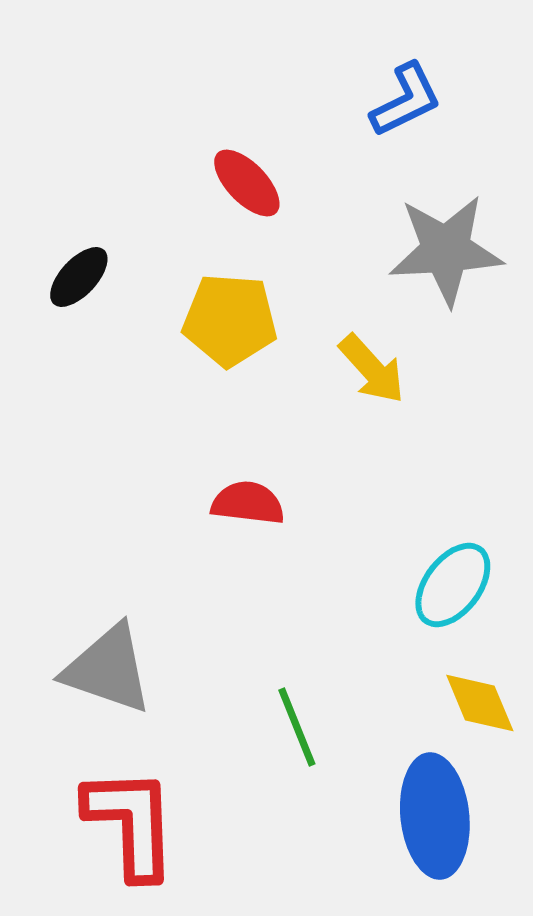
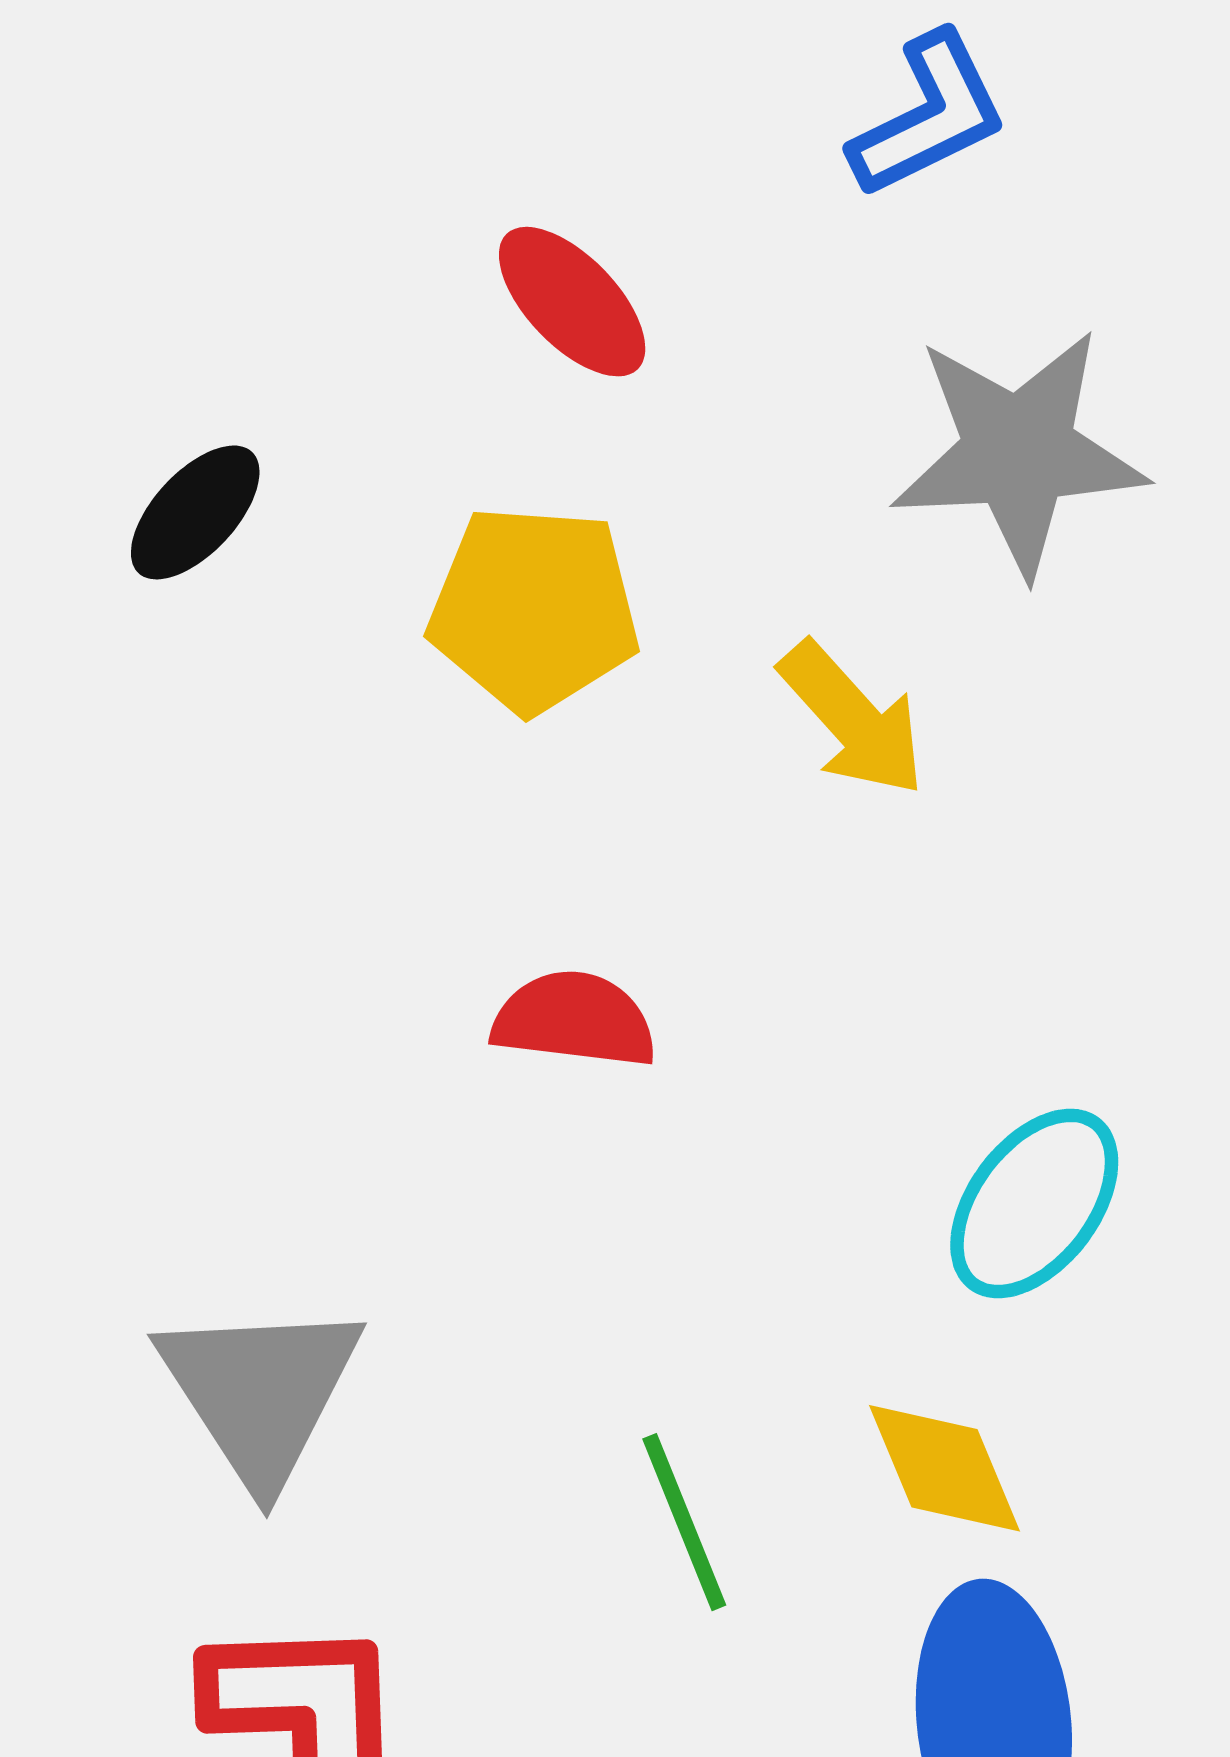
gray triangle: (108, 669) -> (260, 1392), turned 38
yellow diamond: (480, 703) -> (945, 1468), moved

